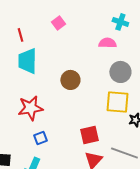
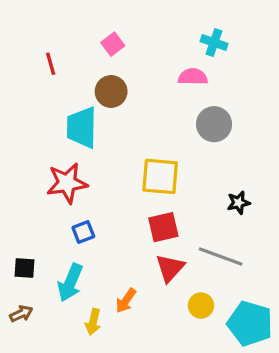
cyan trapezoid: (27, 61) -> (82, 127), moved
brown circle: (70, 80) -> (111, 91), moved
yellow square: (117, 102) -> (160, 176), moved

